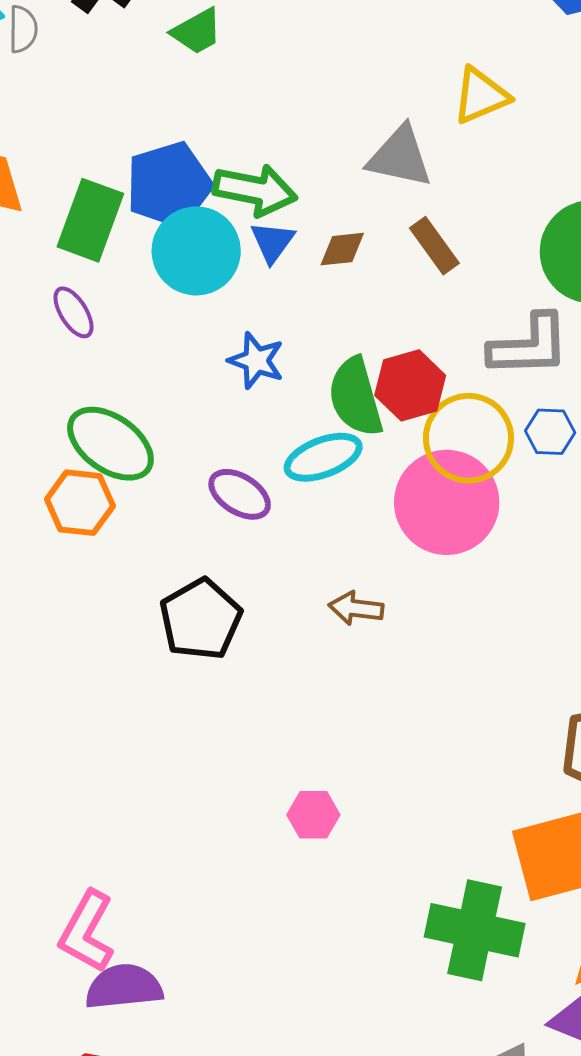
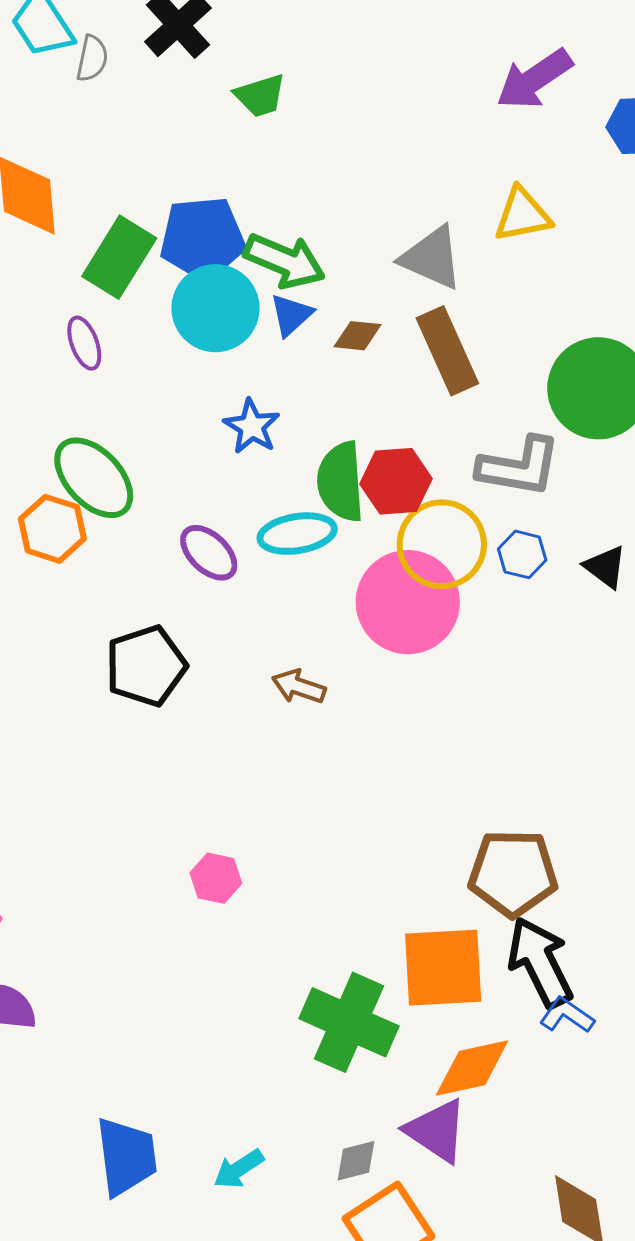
brown rectangle: (434, 246) -> (447, 351), size x1.5

